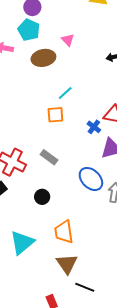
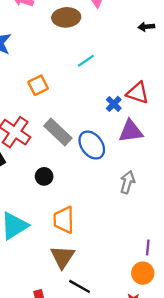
orange square: (55, 115) -> (38, 85), moved, turned -30
gray rectangle: (49, 157) -> (58, 132), size x1.4
blue ellipse: (91, 179) -> (92, 145), moved

